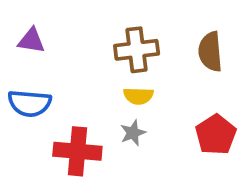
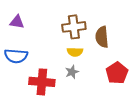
brown semicircle: (210, 52) -> (102, 37), moved

